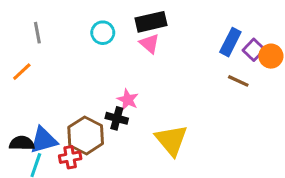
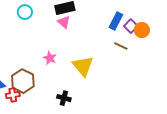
cyan circle: (103, 33) -> (25, 12), moved
black cross: (117, 118) -> (64, 98), moved
yellow triangle: (171, 140) -> (83, 66), moved

